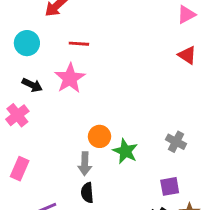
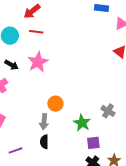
red line: (79, 44) -> (36, 32), moved
green star: (125, 151) -> (82, 123), moved
purple square: (170, 186) -> (93, 143), moved

